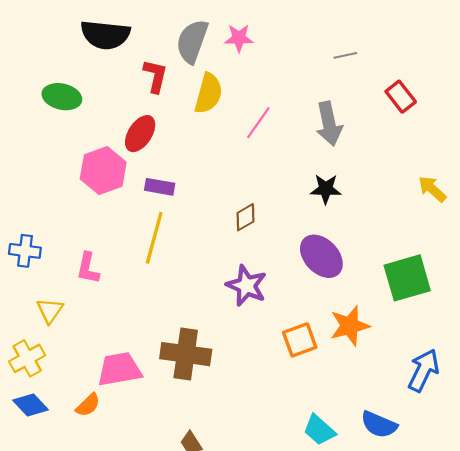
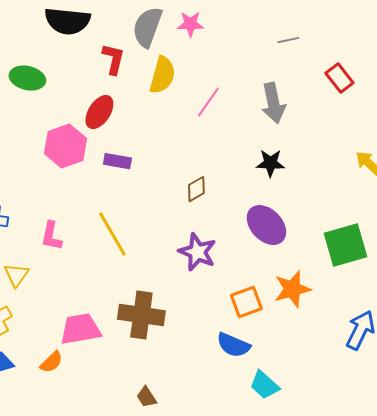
yellow line: (154, 238) -> (112, 234), moved, turned -45
blue semicircle: (379, 425) -> (233, 345), moved

